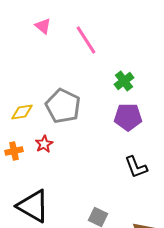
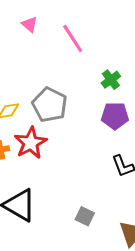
red star: (44, 144) -> (31, 143), size x1.8

